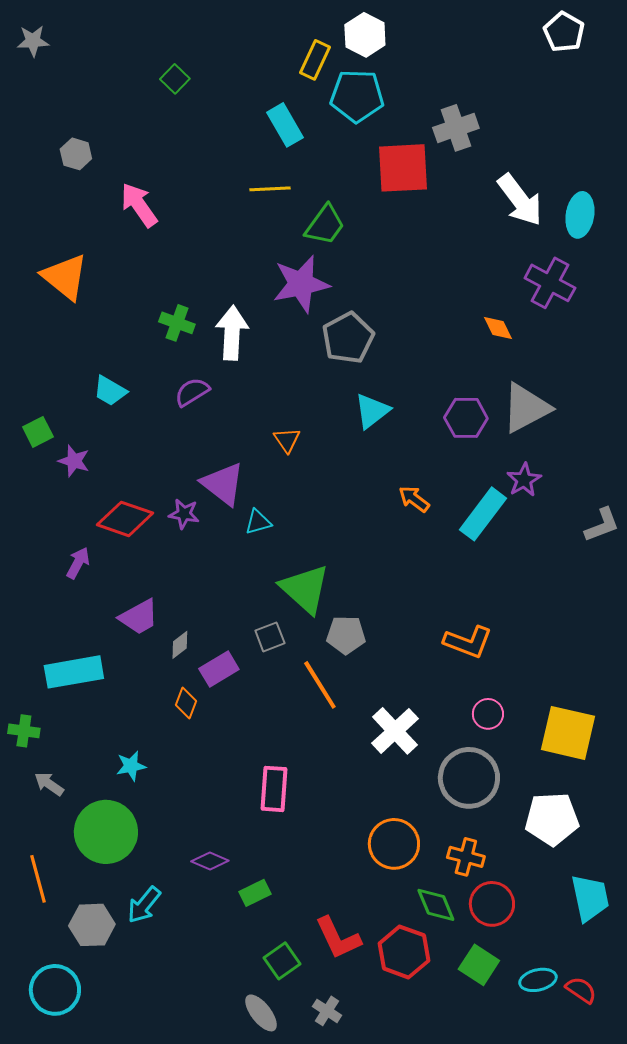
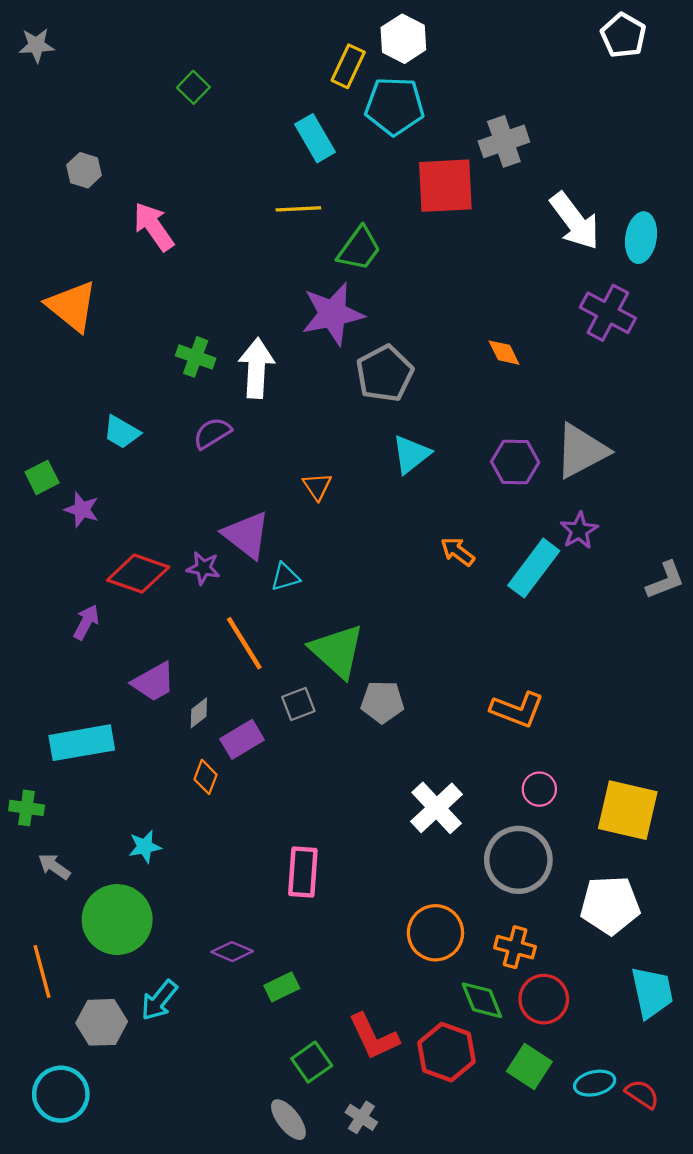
orange diamond: (498, 328) -> (504, 353), moved
orange line: (320, 685) -> (244, 643), moved

